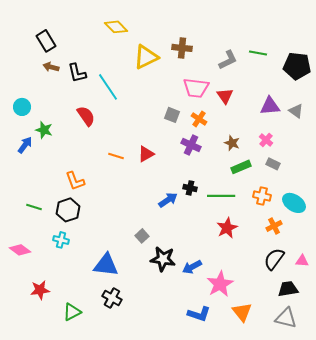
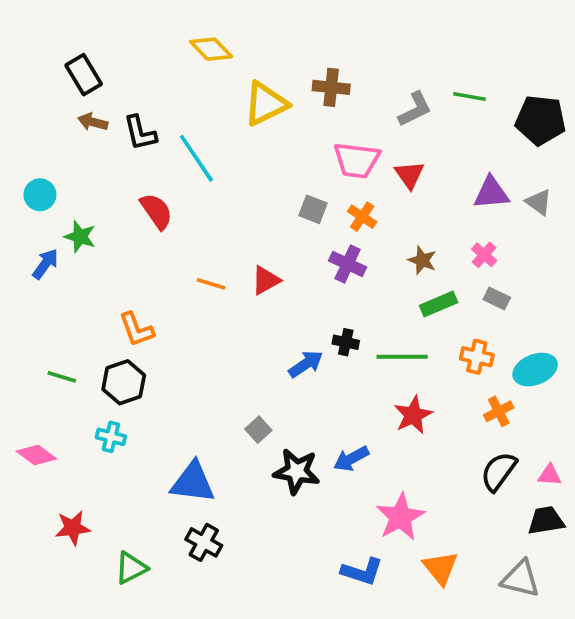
cyan ellipse: (294, 203) -> (535, 369), turned -55
blue arrow: (192, 267) -> (351, 459), moved
black trapezoid: (288, 289) -> (546, 521), moved

